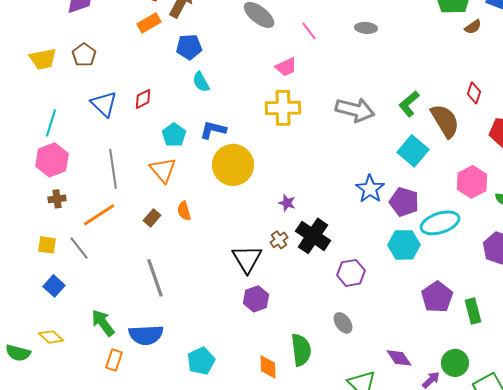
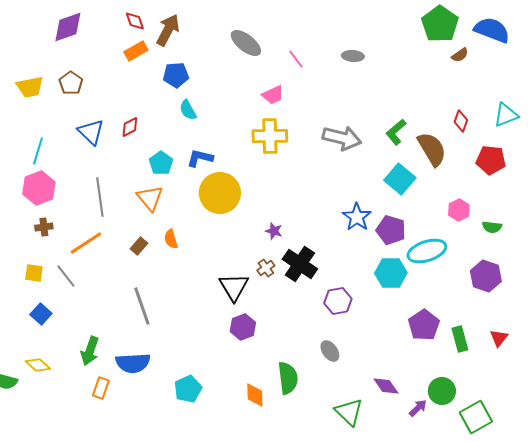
pink hexagon: (472, 182) -> (459, 210), size x0.7
green arrow: (103, 323) -> (90, 351), turned -124

